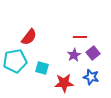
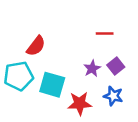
red line: (80, 37) -> (105, 34), moved
cyan square: (42, 68) -> (52, 85), size x1.5

